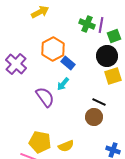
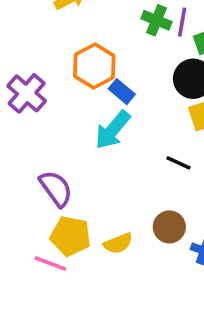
cyan arrow: (63, 84) -> (113, 130), size x1.6
purple semicircle: (45, 97) -> (56, 189), moved
brown circle: (94, 117) -> (169, 227), moved

